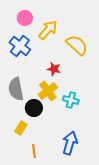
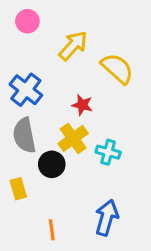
pink circle: (25, 18) -> (27, 21), moved
blue cross: (20, 46) -> (26, 90), moved
yellow rectangle: (21, 128) -> (18, 189), moved, turned -48

